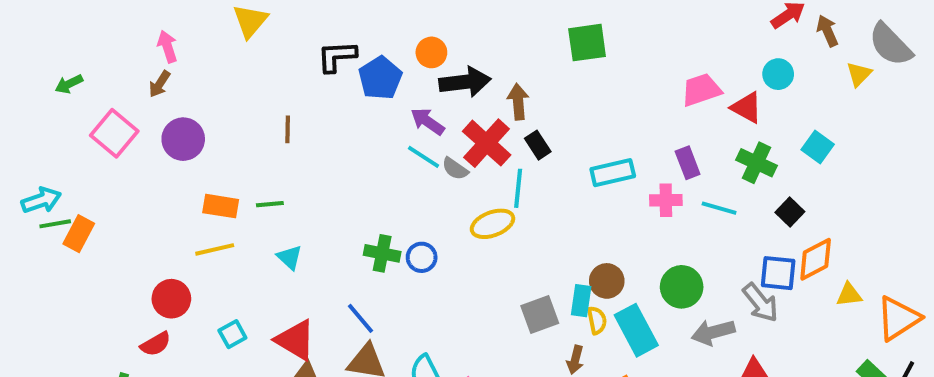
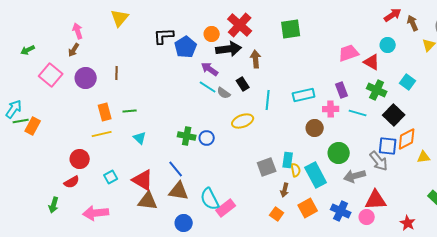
brown line: (288, 129) -> (117, 73), moved
red cross: (487, 143) -> (240, 25), moved
black rectangle: (538, 145) -> (243, 84), moved
cyan line: (518, 188) -> (268, 100), moved
cyan arrow: (41, 200) -> (14, 109), turned -36
orange rectangle: (221, 206) -> (105, 112), turned 66
black square: (790, 212) -> (394, 115), size x1.5
brown circle: (607, 281) -> (315, 128), moved

